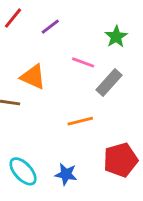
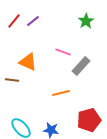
purple line: (50, 27) -> (33, 21), moved
green star: (116, 37) -> (86, 21), moved

